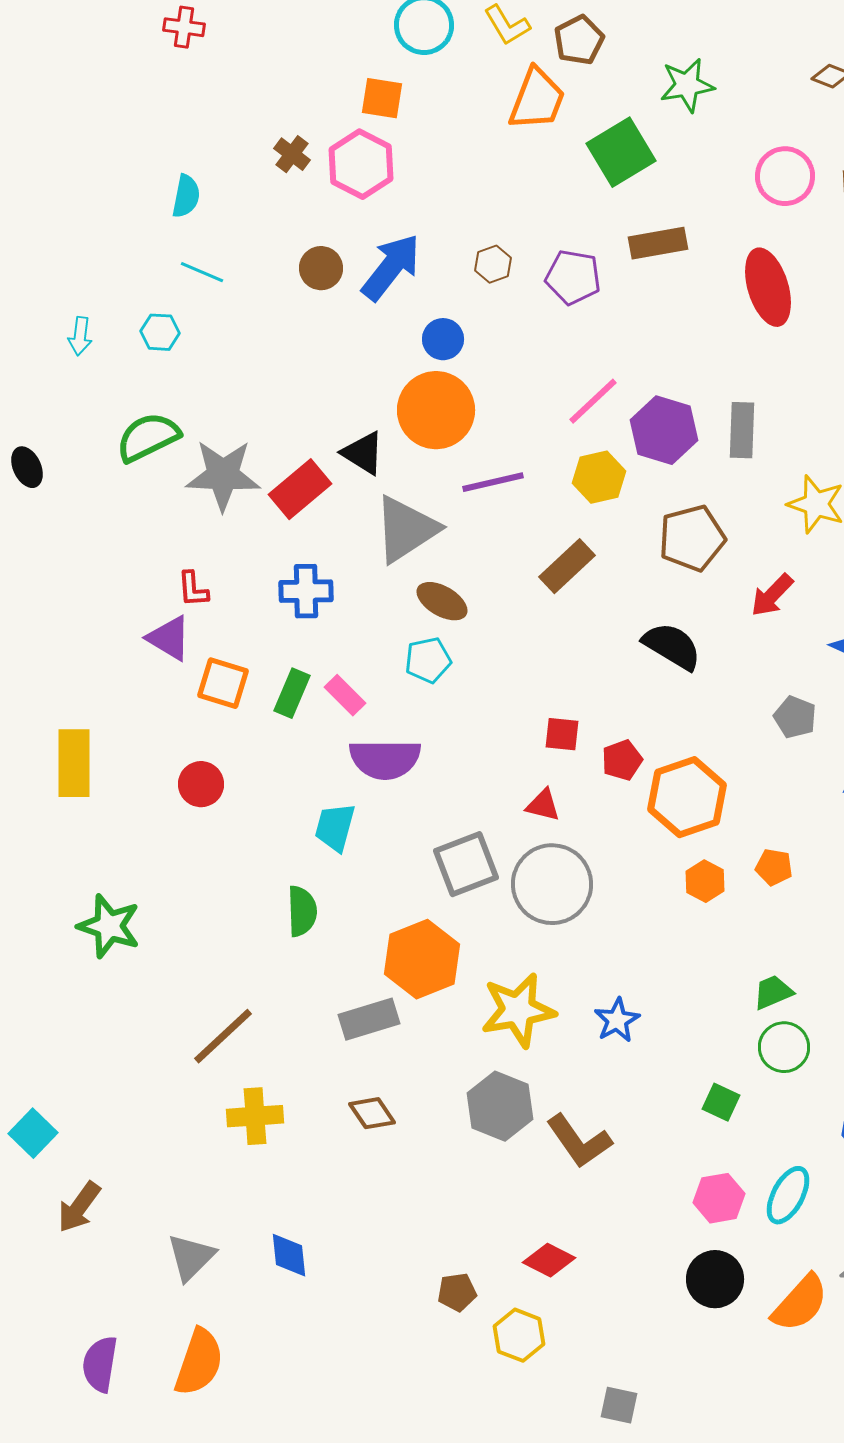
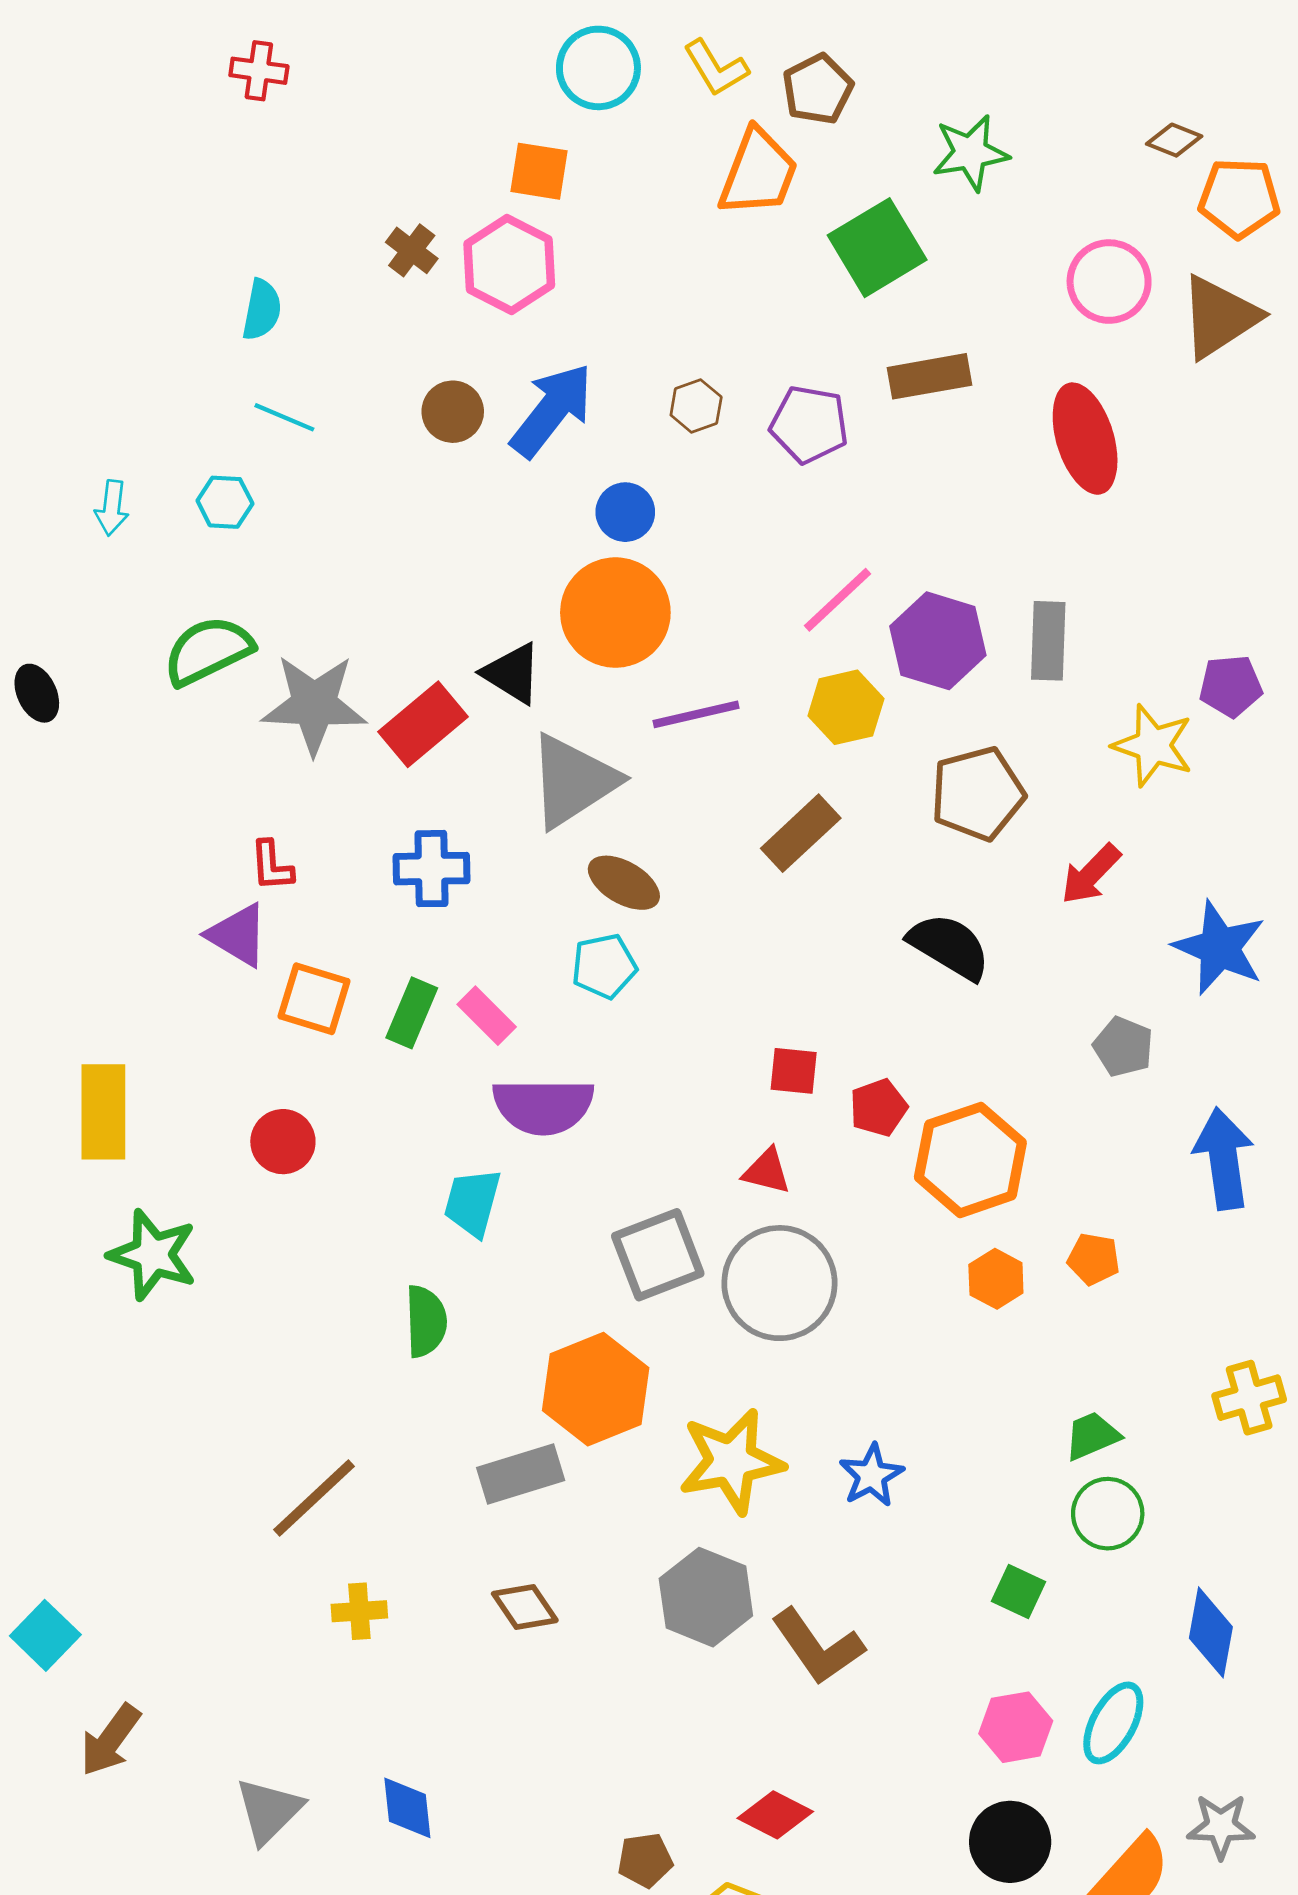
green star: (109, 926) -> (153, 1255), moved
yellow cross: (255, 1116) -> (359, 1611), size x0.7

